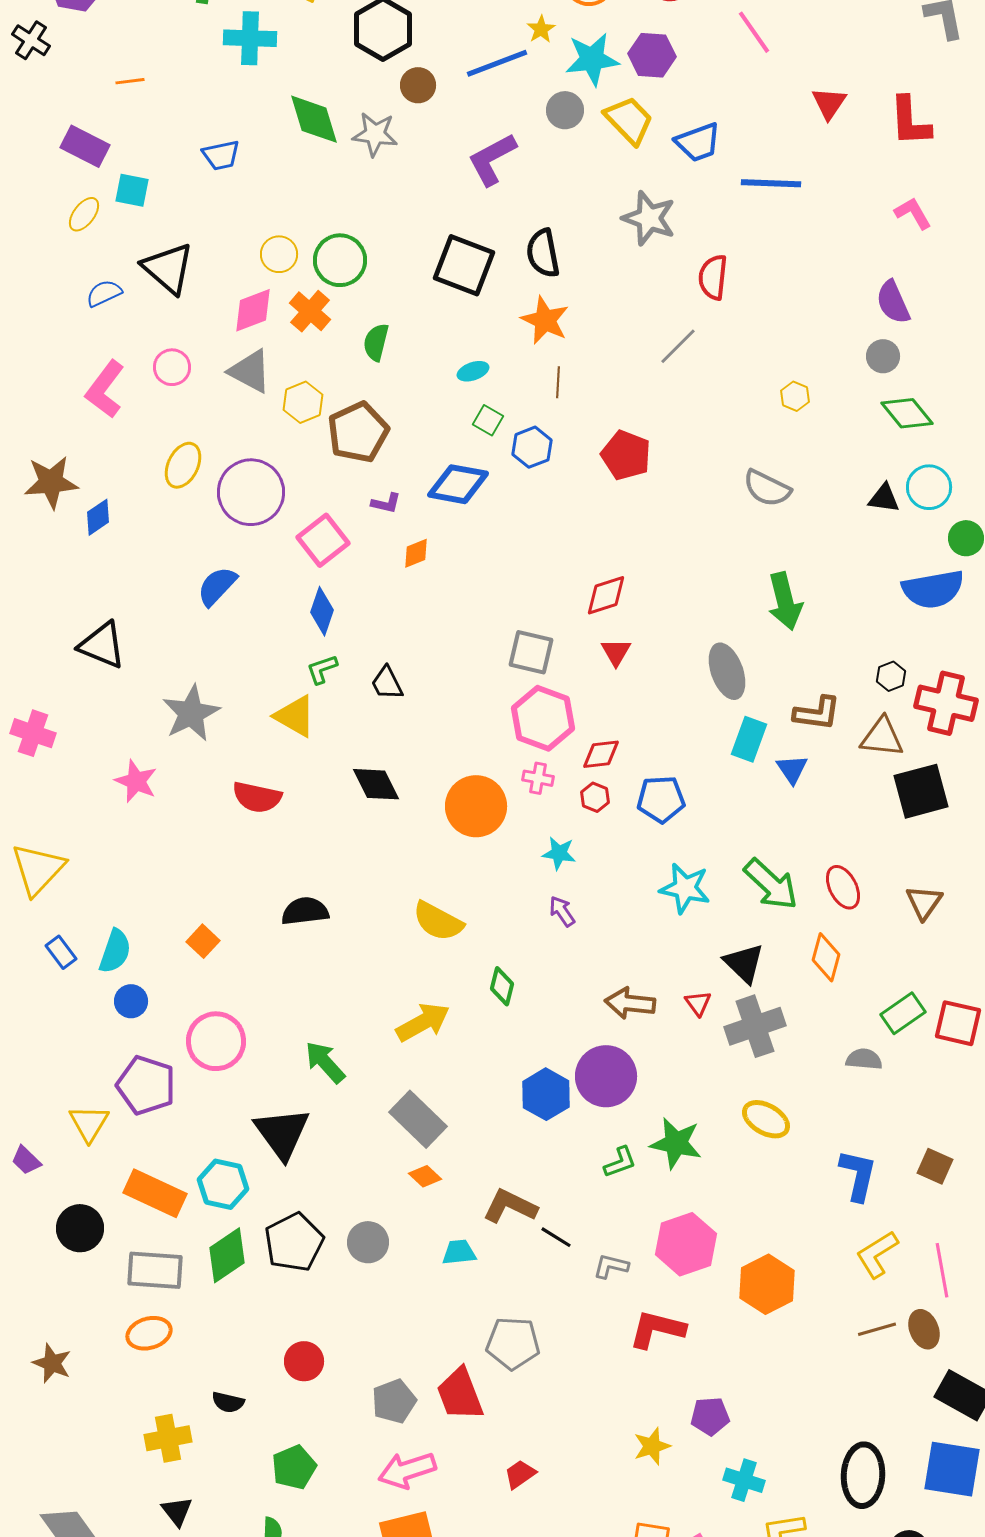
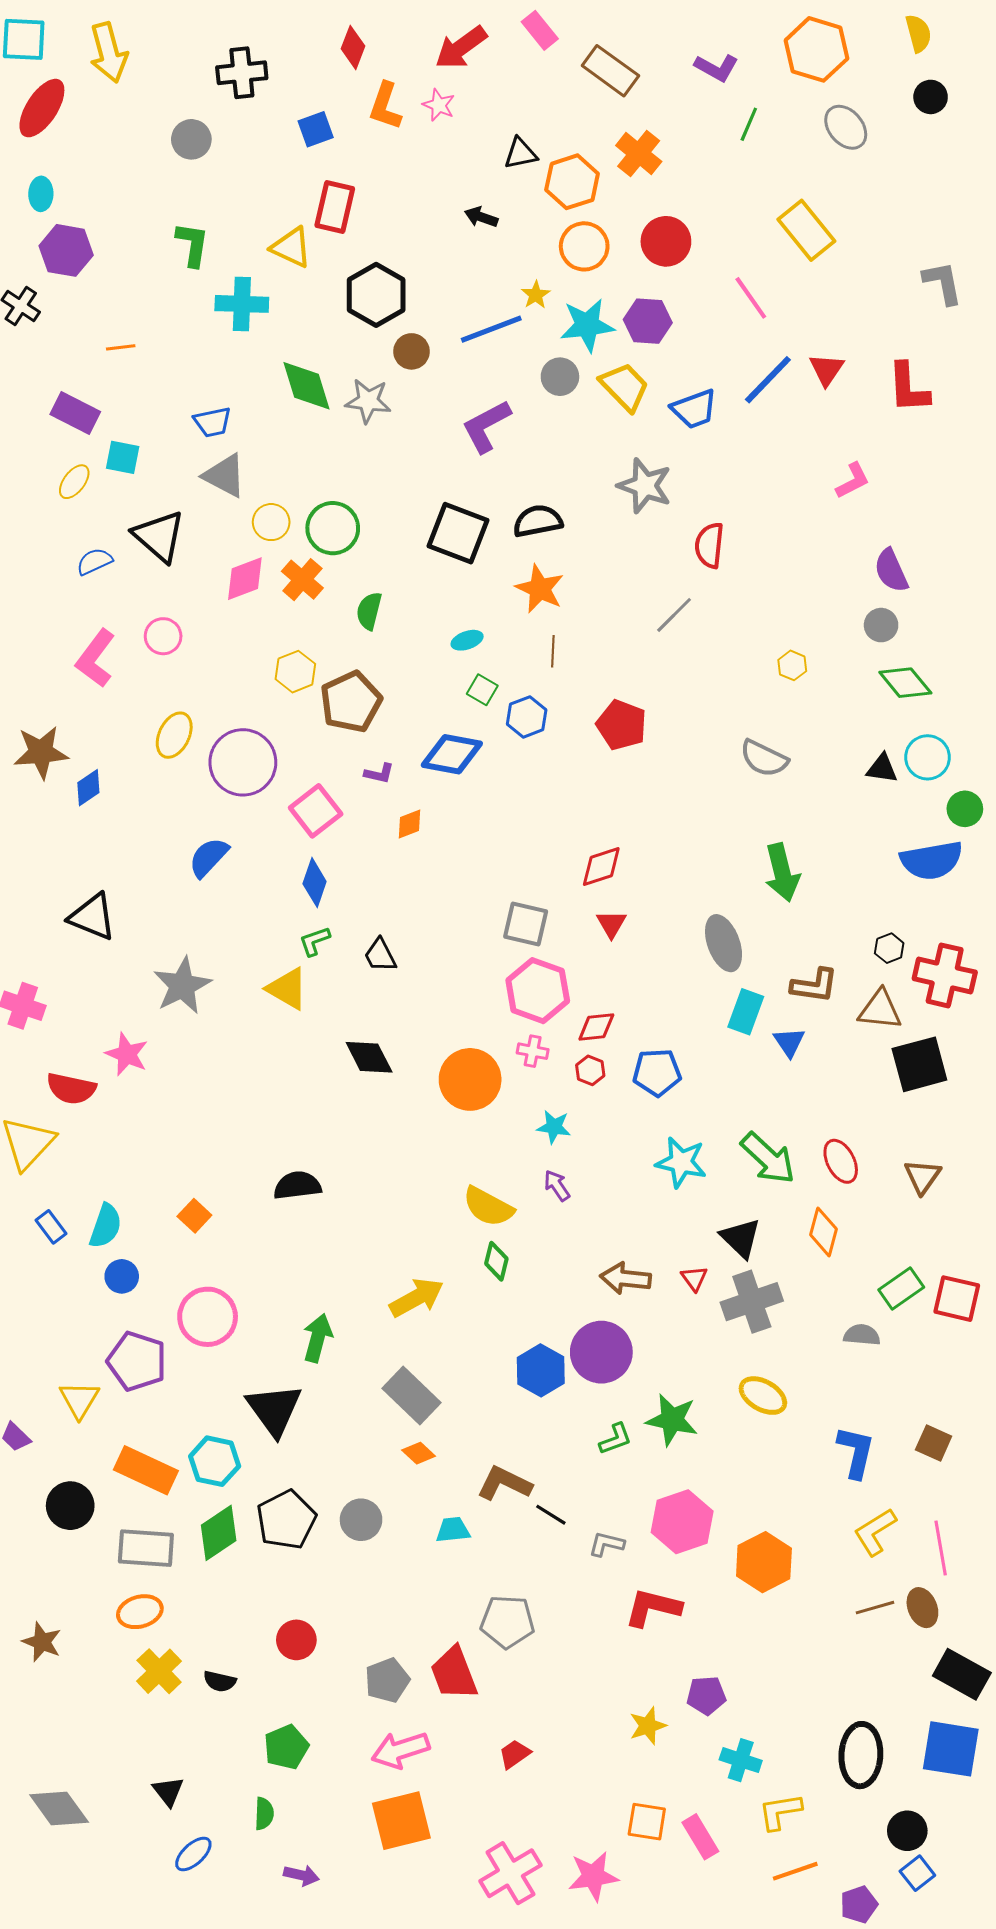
blue line: (771, 183) -> (768, 380), moved, turned -48
pink L-shape: (913, 213) -> (853, 481), moved, turned 93
black semicircle: (543, 253) -> (538, 521), turned 90
gray triangle: (250, 371) -> (225, 476), moved
red semicircle: (257, 797) -> (71, 1089), moved
yellow semicircle: (438, 921) -> (488, 1207), moved
green arrow: (325, 1062) -> (318, 1338), turned 57
yellow cross: (168, 1438) -> (159, 1671), moved, turned -33

